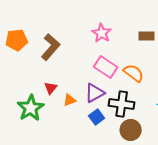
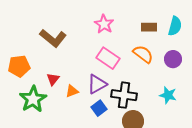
orange pentagon: (17, 40) -> (19, 66), moved
brown L-shape: (51, 47) -> (53, 38), turned 88
orange semicircle: (134, 73) -> (143, 54), moved

